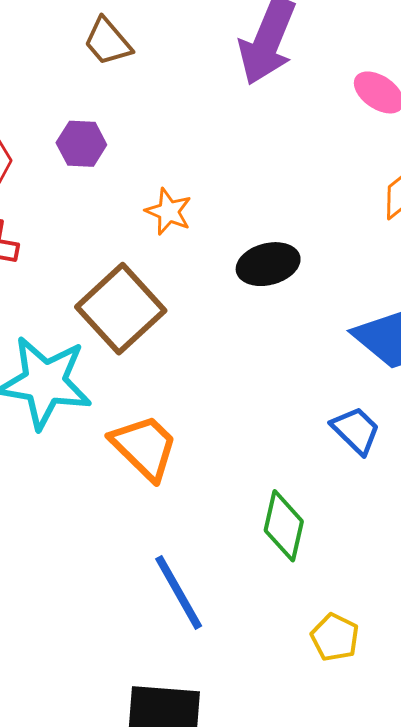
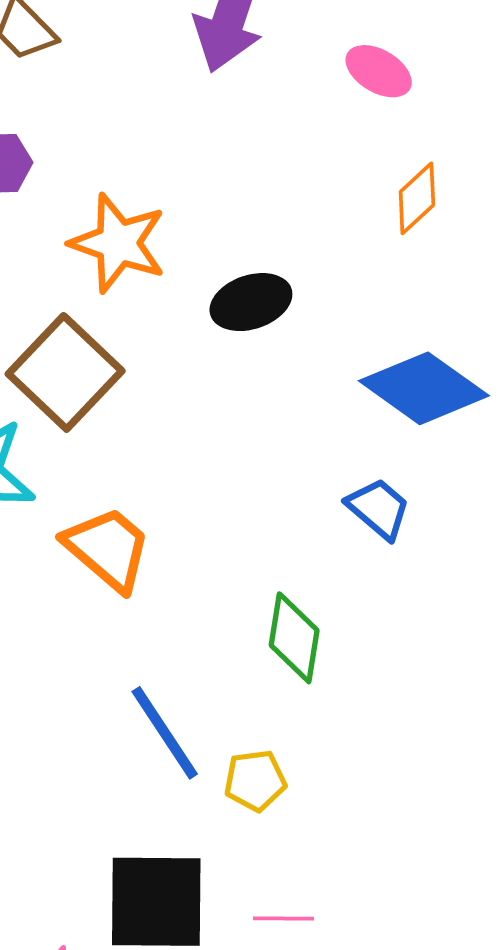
orange star: (169, 212) -> (118, 243), size x1.6
yellow pentagon: (335, 637) -> (255, 780), moved, turned -30

